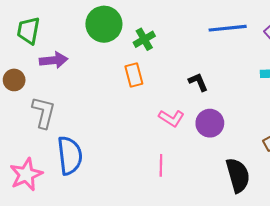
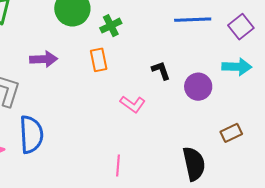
purple arrow: (54, 60) -> (44, 59), moved
purple circle: (210, 123) -> (198, 87), moved
pink line: (161, 165) -> (118, 165), moved

